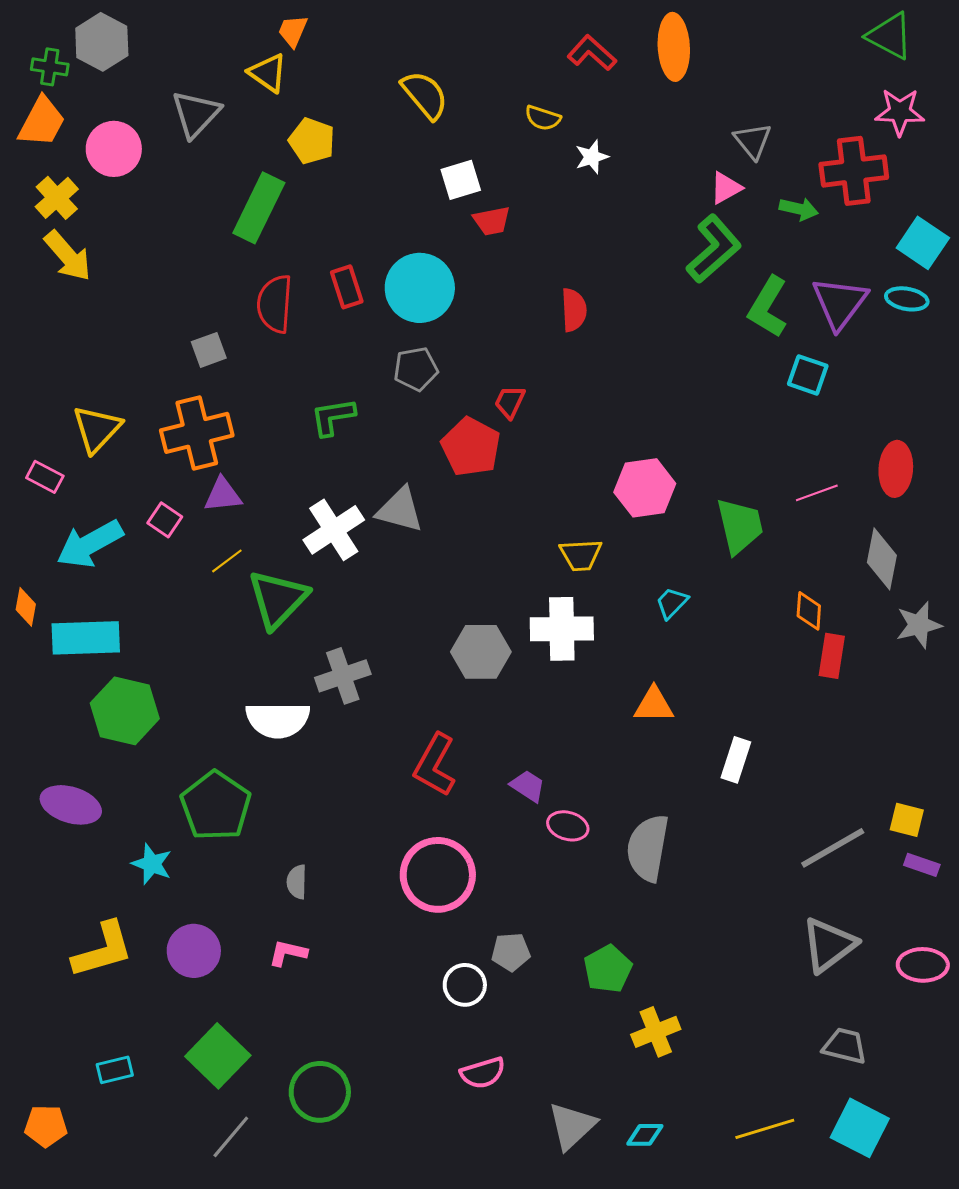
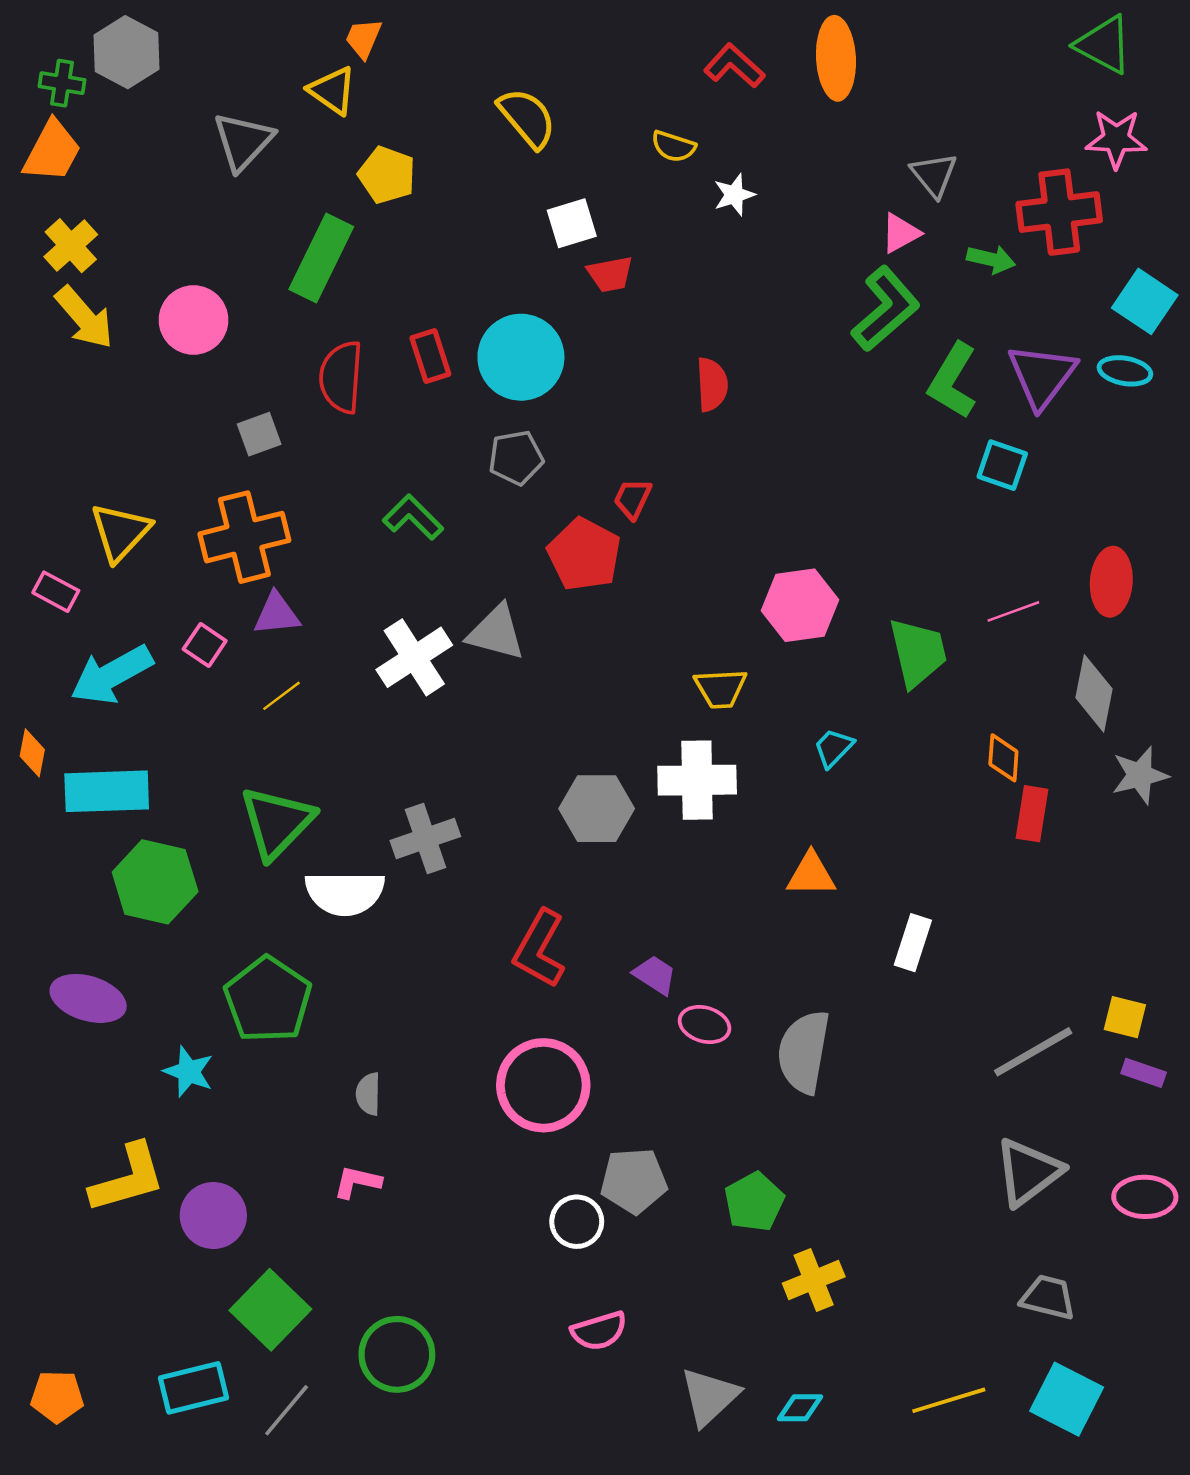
pink circle: (114, 149) -> (193, 320), moved
green L-shape: (333, 417) -> (413, 517), turned 54
green triangle: (278, 599) -> (277, 822), moved
purple circle: (194, 951) -> (213, 1215), moved
gray pentagon: (511, 952) -> (634, 1181), size x1.4
cyan rectangle: (115, 1070) -> (193, 1388), moved, size x1.5

